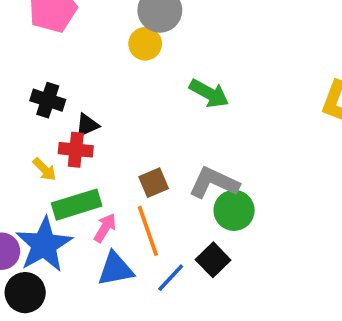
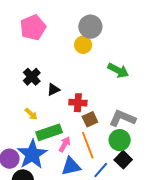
black cross: (48, 100) -> (32, 77), turned 30
red cross: (76, 150) -> (78, 103), moved
green circle: (234, 210) -> (120, 140), moved

